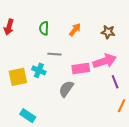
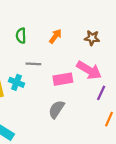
pink arrow: (105, 61) -> (89, 70), turned 50
purple line: (115, 82) -> (101, 93), turned 48
gray semicircle: (66, 89) -> (56, 109), moved

